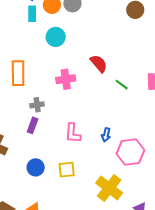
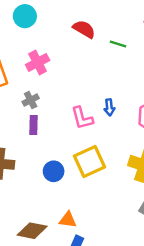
pink cross: (66, 79) -> (38, 62), moved
blue arrow: (106, 135) -> (109, 107), moved
yellow square: (67, 170) -> (89, 162), size x1.5

